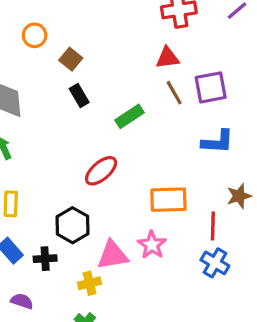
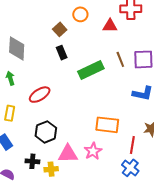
orange circle: (35, 35) -> (80, 14), moved
red triangle: (167, 58) -> (110, 26), moved
green rectangle: (130, 116) -> (91, 70), size x1.4
red ellipse: (101, 171) -> (40, 95), moved
black cross: (45, 259) -> (32, 161), moved

